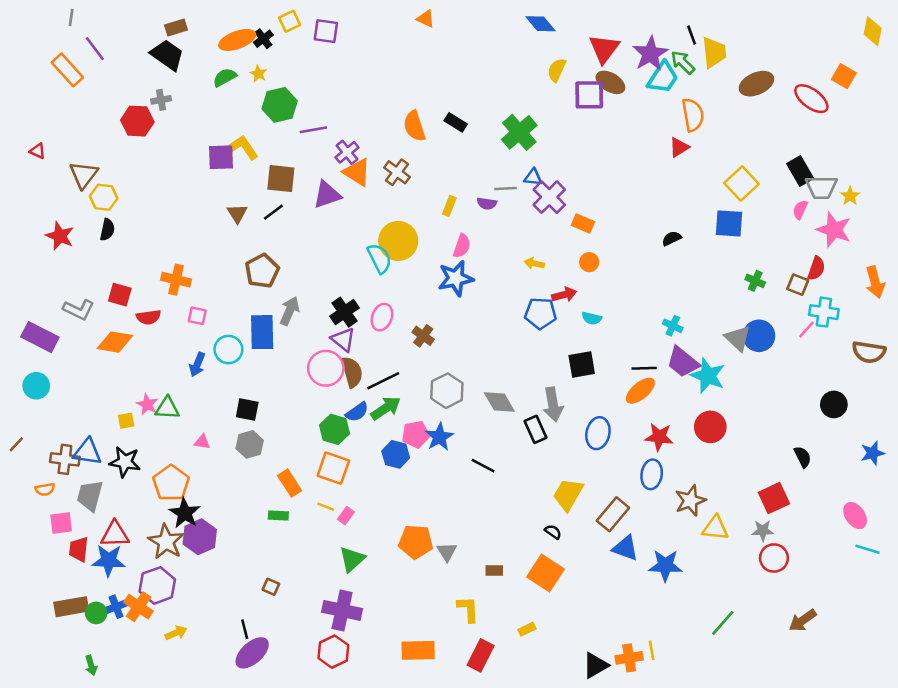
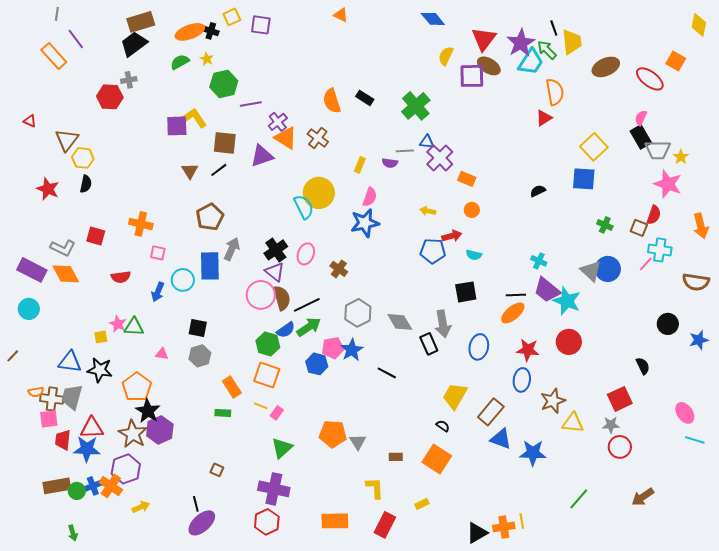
brown rectangle: (176, 27) -> (141, 22), size x1.5
black cross: (263, 39) -> (211, 31), turned -35
black trapezoid: (167, 55) -> (134, 44), turned -72
pink semicircle: (800, 210) -> (641, 118), moved
red semicircle: (149, 317) -> (121, 277), moved
orange diamond: (115, 342) -> (66, 274), moved, turned 52
blue star: (873, 453) -> (699, 340), moved
brown cross: (65, 459) -> (52, 399), moved

